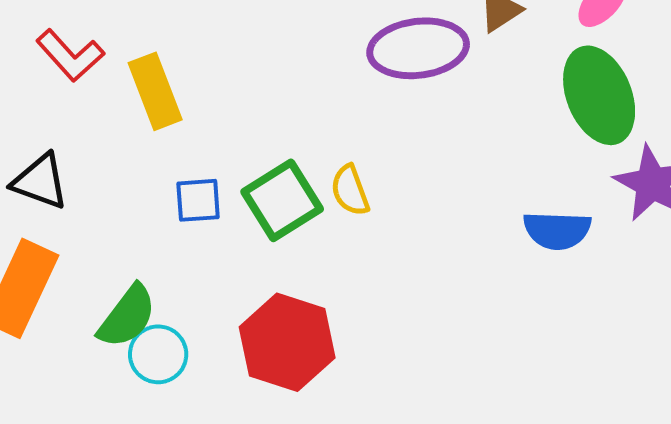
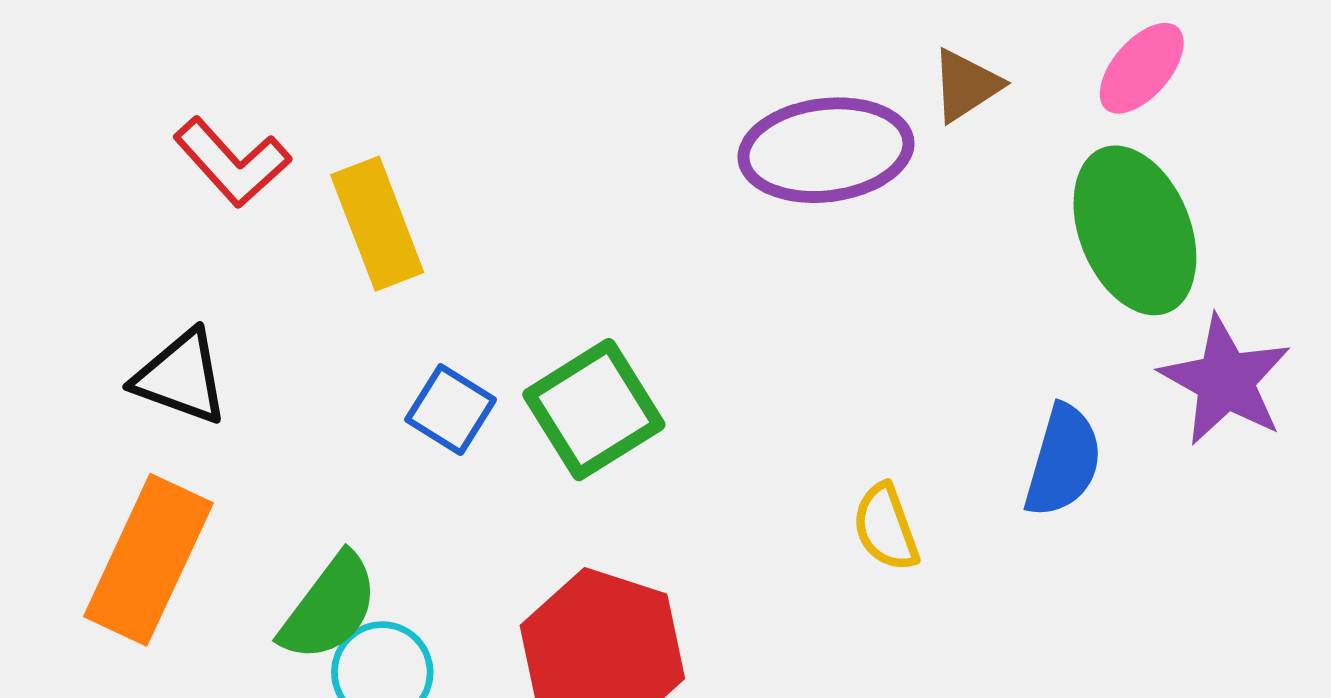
yellow semicircle: (350, 190) -> (886, 527), moved
blue square: (198, 200) -> (451, 410), turned 36
blue semicircle: (557, 230) -> (1063, 461), turned -76

